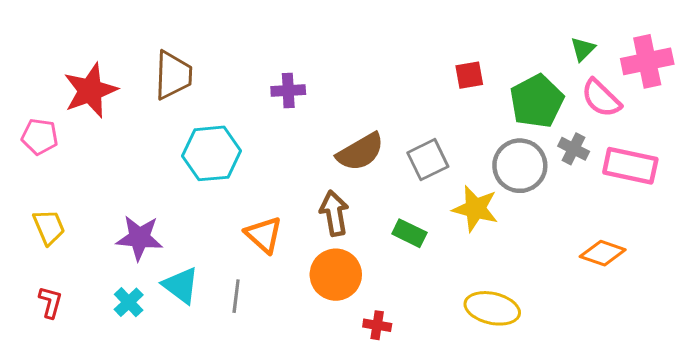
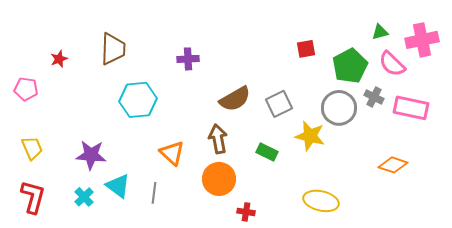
green triangle: (583, 49) -> (380, 32), turned 30
red star: (90, 91) -> (59, 59), size x0.5
red L-shape: (50, 302) -> (33, 197), size x1.6

